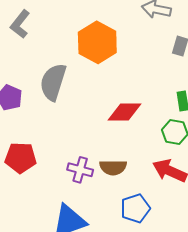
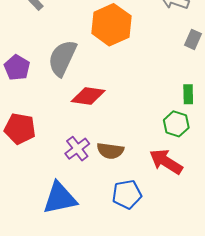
red diamond: (125, 112) -> (88, 96), moved
purple cross: (80, 170) -> (77, 149), turned 30

